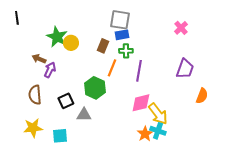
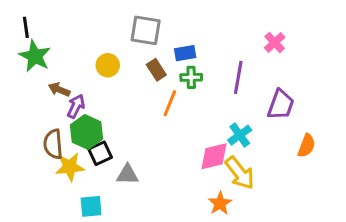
gray square: (120, 20) -> (146, 30), moved
green star: (57, 37) -> (35, 56), moved
brown rectangle: (103, 46) -> (156, 70), turned -56
purple line: (139, 71) -> (238, 77), moved
green hexagon: (95, 88) -> (86, 132), moved
yellow star: (33, 128) -> (70, 167), moved
cyan cross: (158, 131) -> (240, 135), moved, turned 35

